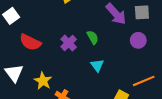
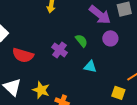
purple circle: (138, 40) -> (110, 38), moved
cyan triangle: (97, 65) -> (90, 67), turned -32

